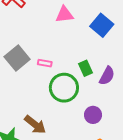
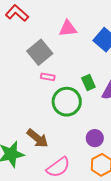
gray square: (17, 58) -> (40, 52), moved
purple circle: (93, 115) -> (95, 138), moved

